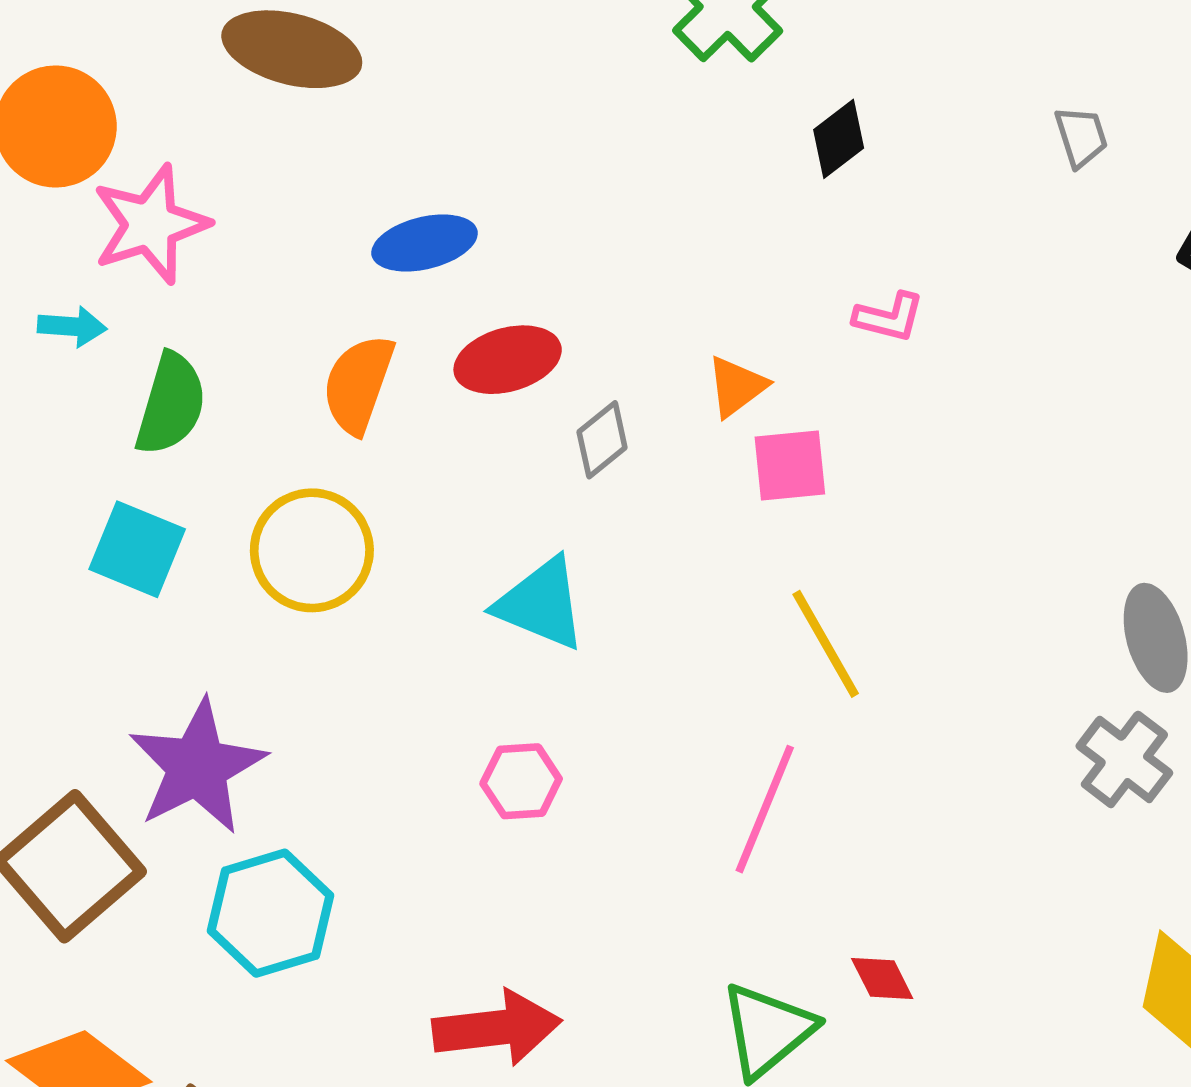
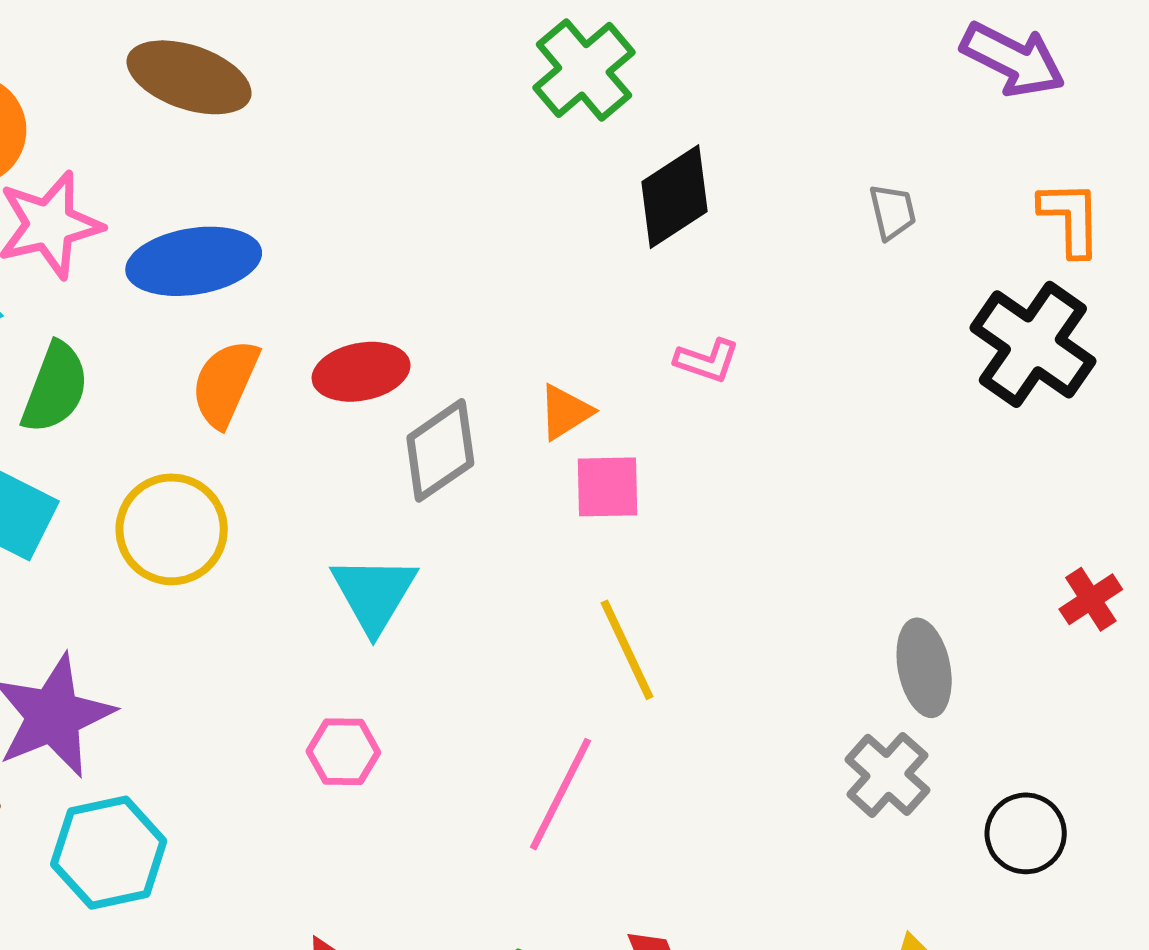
black diamond: (839, 139) -> (674, 197), size x1.5
blue ellipse: (425, 243) -> (194, 261), moved, size x1.4
gray diamond: (602, 440) -> (440, 450), size x1.5
cyan triangle: (541, 604) -> (374, 594), turned 34

